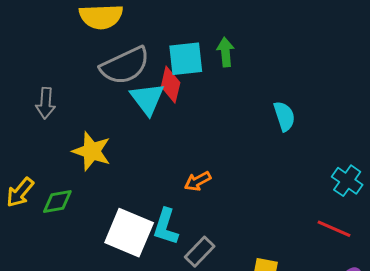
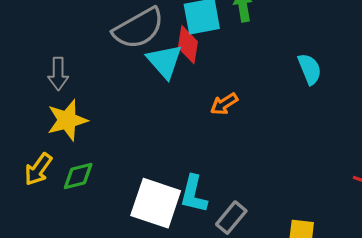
yellow star: (92, 151) -> (67, 120), moved, turned -30
orange arrow: (198, 181) -> (224, 104), moved

